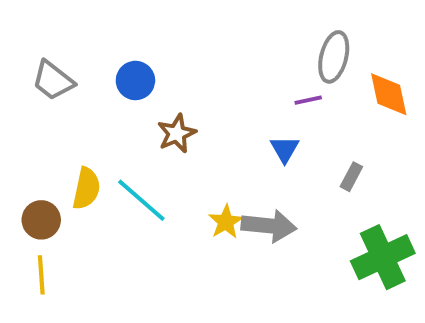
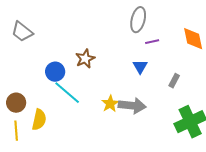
gray ellipse: (334, 57) -> (138, 20), moved
blue circle: (135, 80) -> (55, 72), moved
yellow semicircle: (86, 188) -> (39, 120), moved

